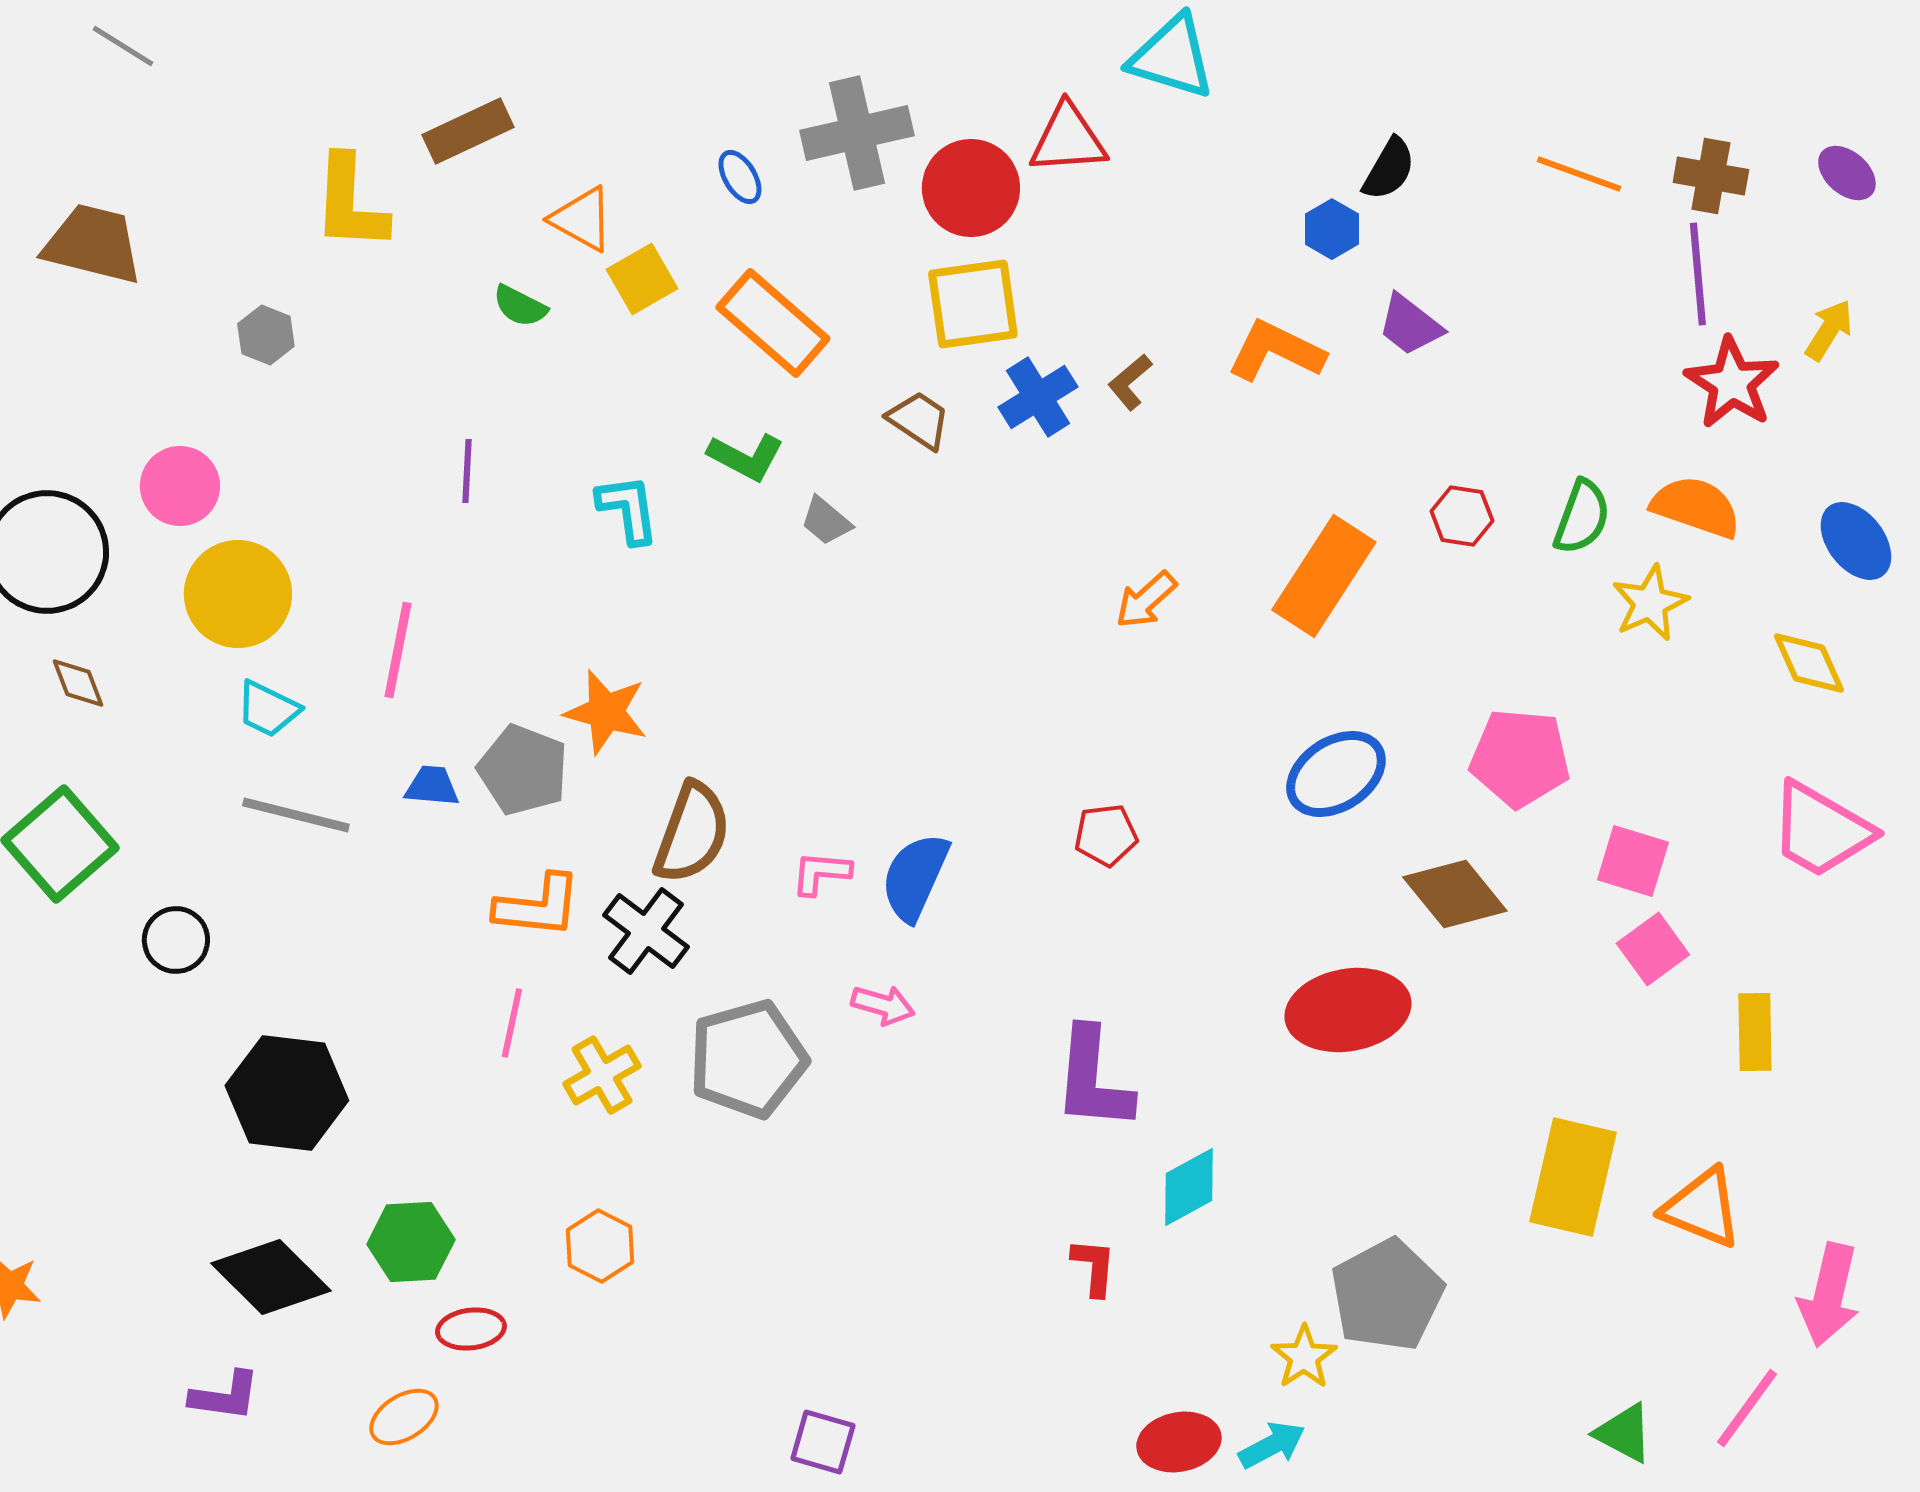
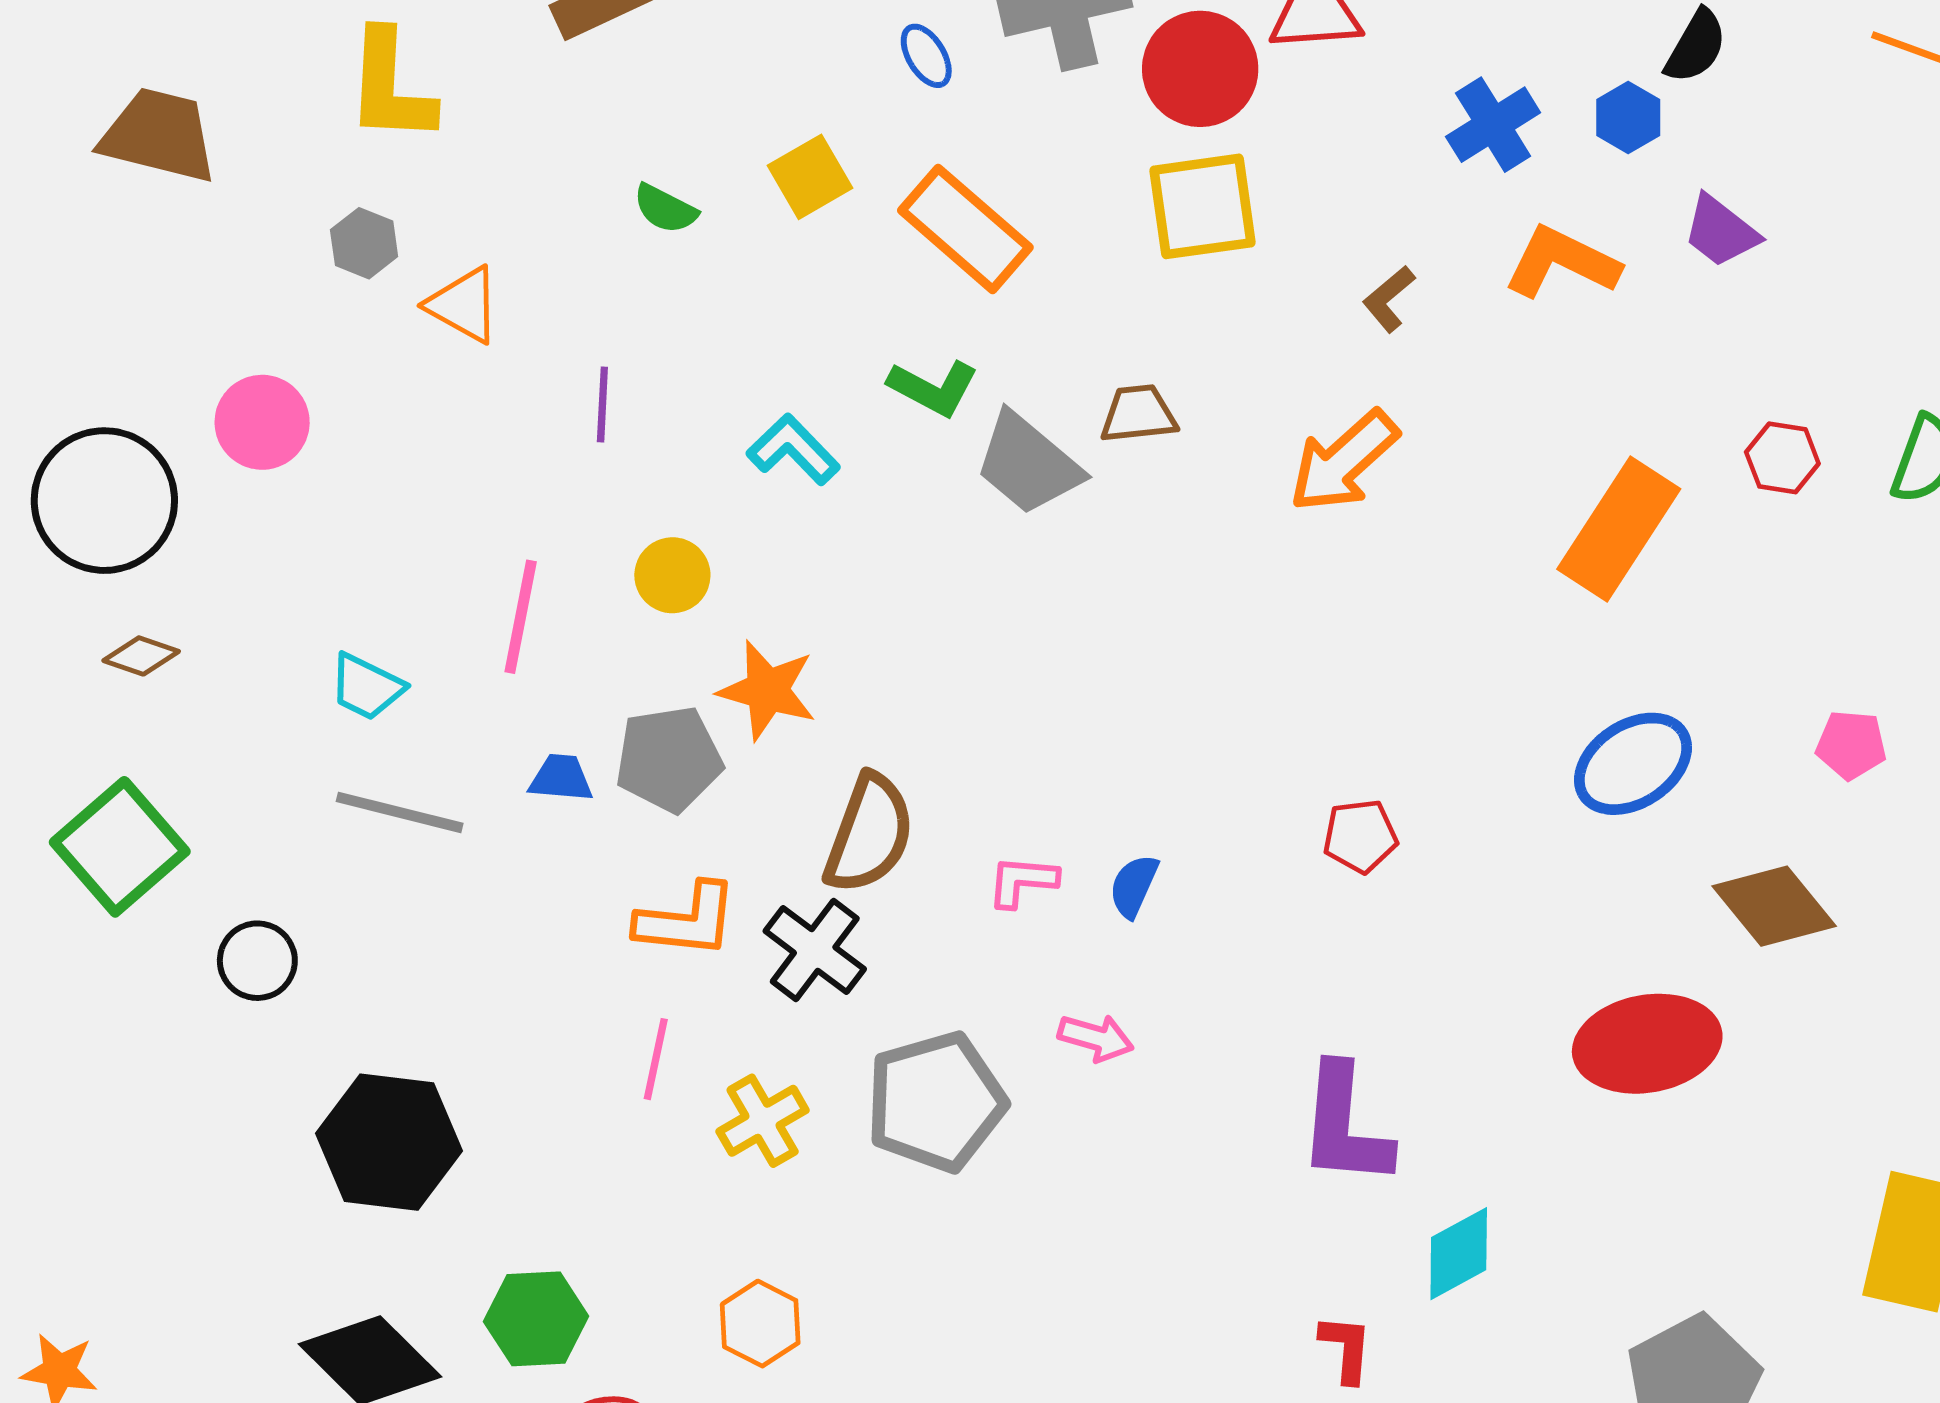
yellow L-shape: (350, 203) -> (390, 87), moved
orange triangle: (582, 219) -> (464, 305), moved
blue cross: (1038, 397) -> (1493, 125), moved
brown trapezoid: (919, 420) -> (1138, 414), moved, turned -40
cyan L-shape: (628, 509) -> (793, 450), turned -36
gray trapezoid: (826, 521) -> (1028, 464), size x1.8
yellow circle: (238, 594) -> (672, 575), moved, size x0.6
orange arrow: (1146, 600) -> (1344, 461), moved, size x1.5
brown diamond: (78, 683) -> (141, 656), turned -50
pink pentagon: (1520, 758) -> (1851, 745), size x0.6
gray pentagon: (523, 770) -> (669, 759), turned -30
blue semicircle: (915, 877) -> (1134, 886), size x0.6

